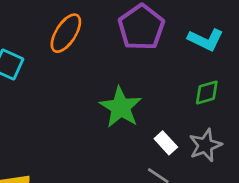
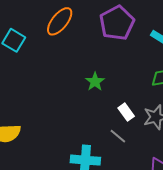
green star: (121, 107) -> (95, 82), size x0.6

